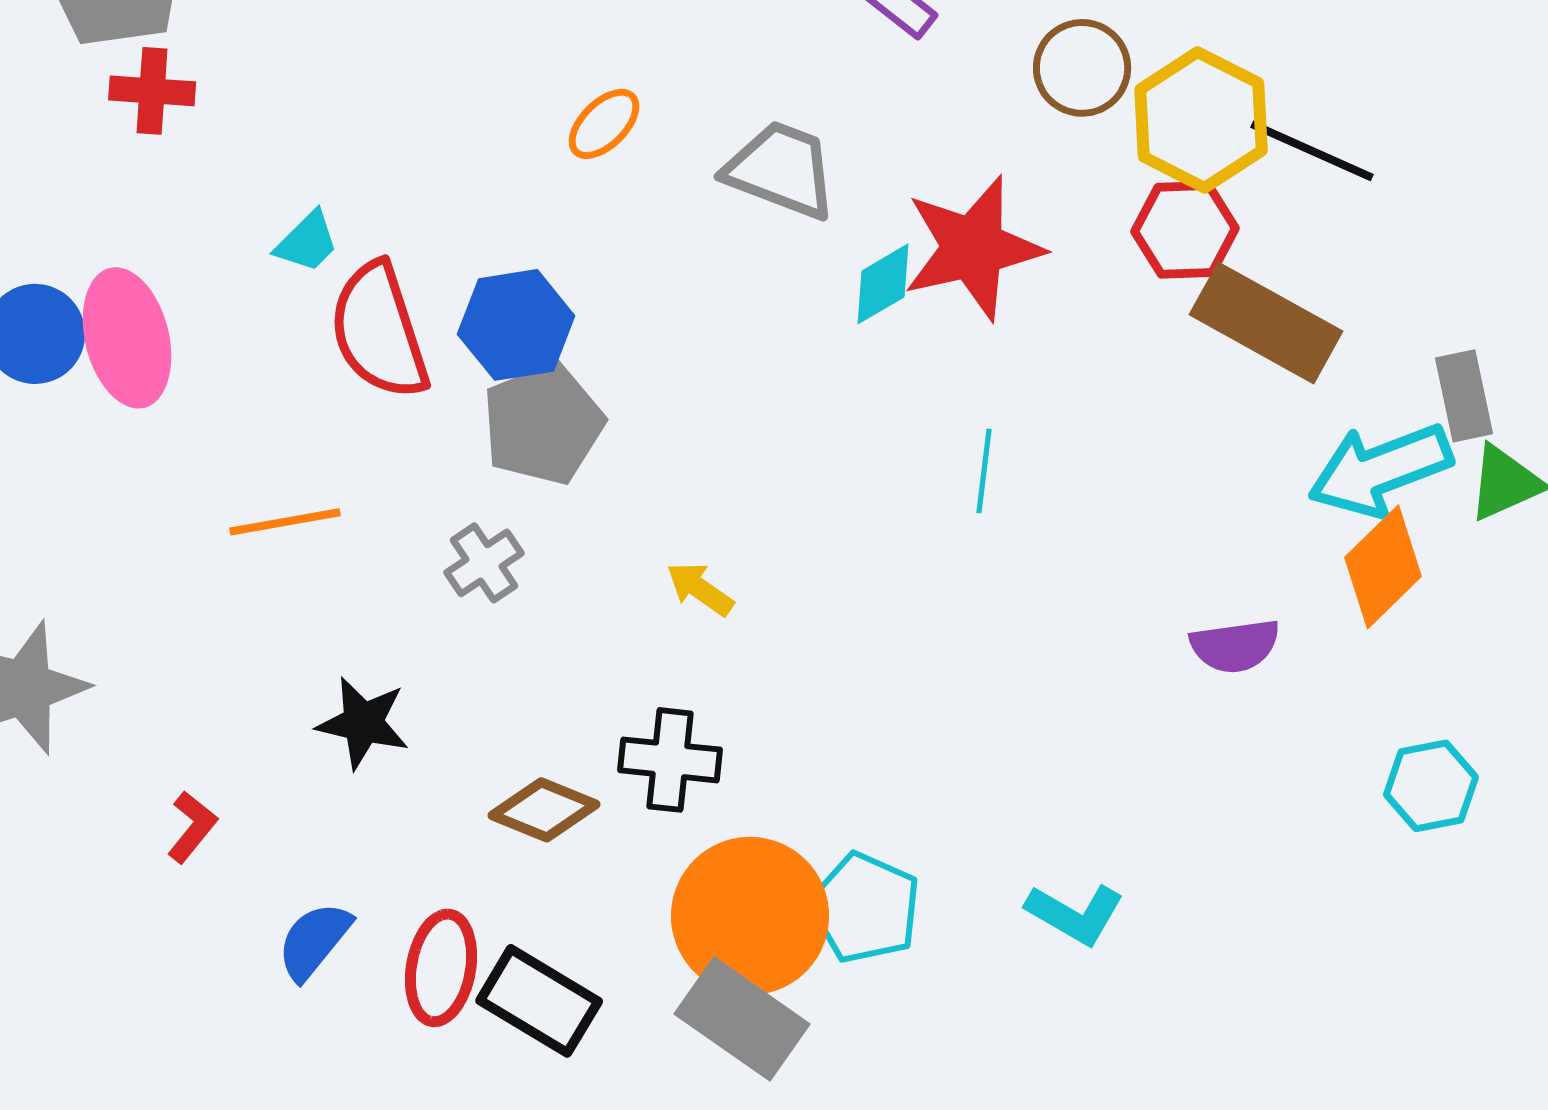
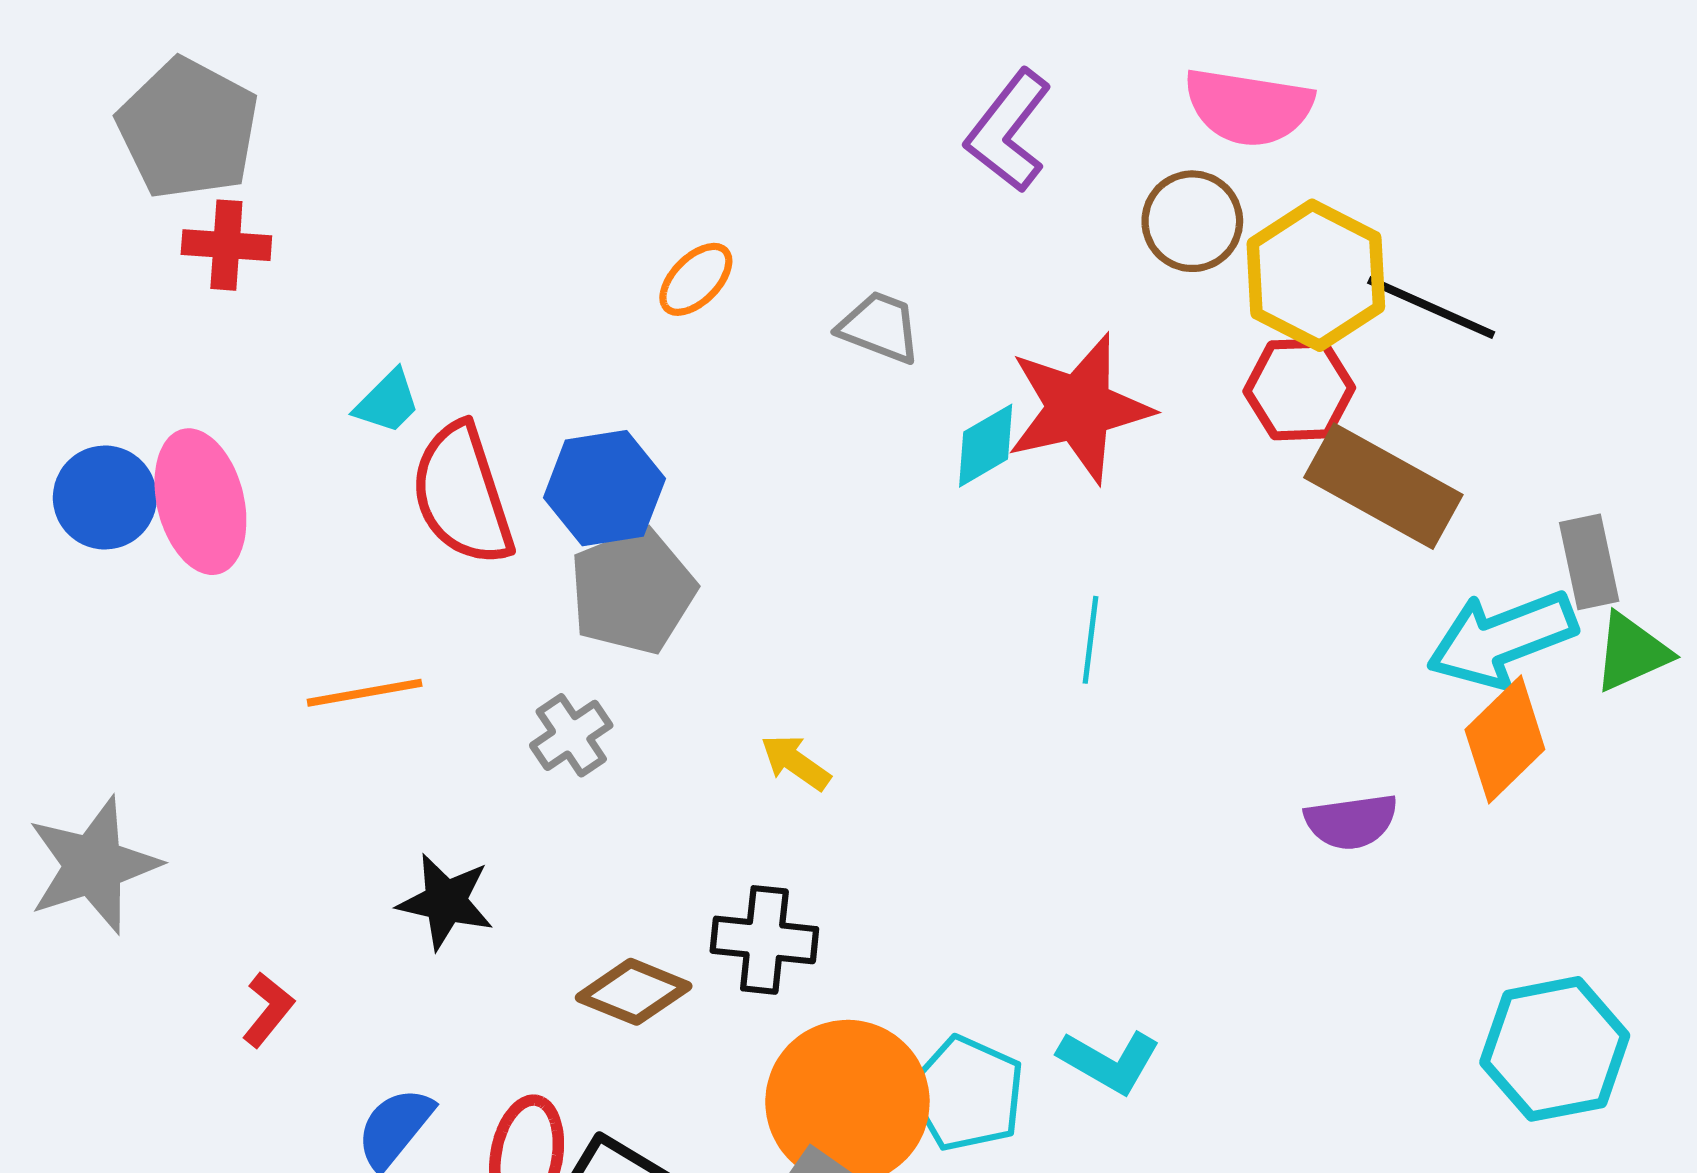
gray trapezoid: (781, 170) -> (880, 327), size x0.7
cyan hexagon: (1431, 786) -> (1555, 1049), moved, size x1.5
cyan L-shape: (1075, 914) -> (1109, 1061), moved

